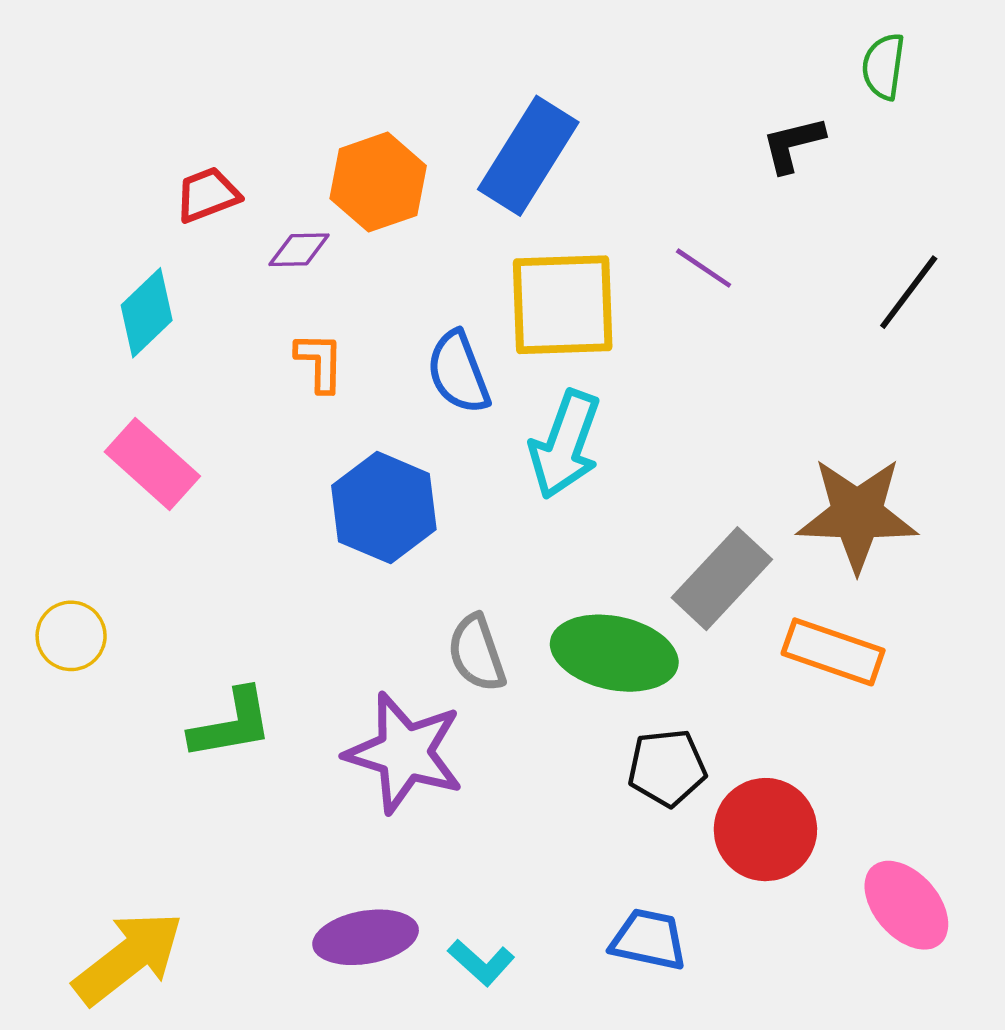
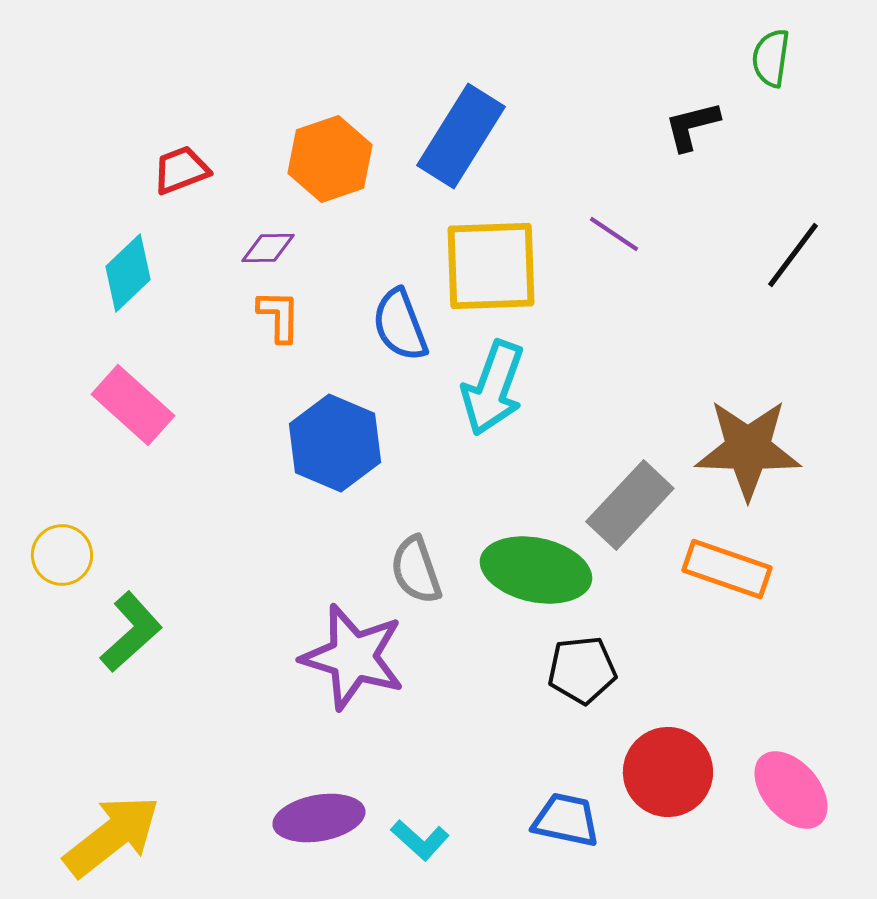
purple diamond: (299, 250) -> (268, 248), moved
green L-shape: (231, 724) -> (131, 632), moved, turned -32
red circle: (765, 830) -> (668, 772), moved

